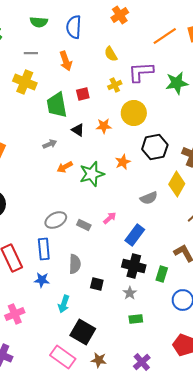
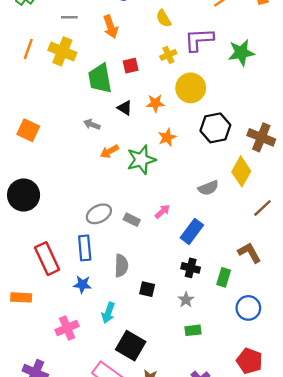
gray arrow: (50, 144) -> (92, 124), turned -136
orange star: (123, 162) -> (167, 137), moved
black cross: (134, 266) -> (191, 268), size x0.7
pink cross: (15, 314) -> (67, 328), moved

